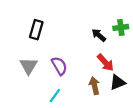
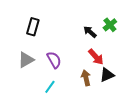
green cross: (121, 27) -> (110, 25), turned -32
gray triangle: (29, 66) -> (26, 60), turned 30

